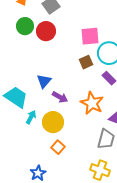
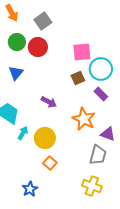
blue triangle: (44, 81) -> (16, 73), moved
purple arrow: (60, 97) -> (49, 102), moved

